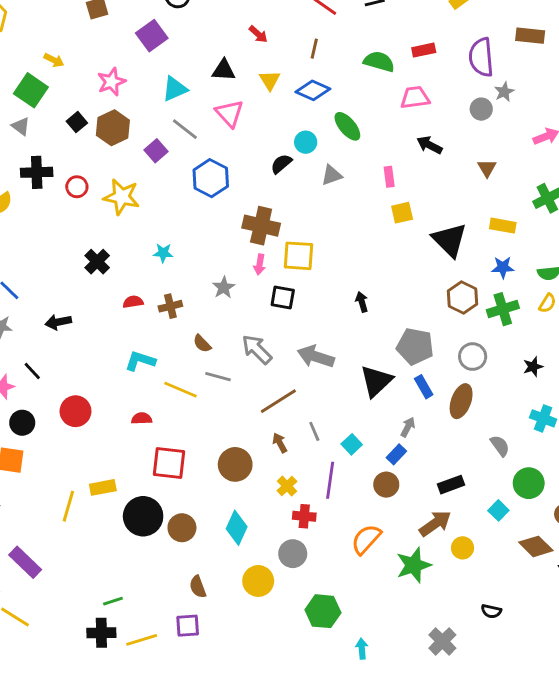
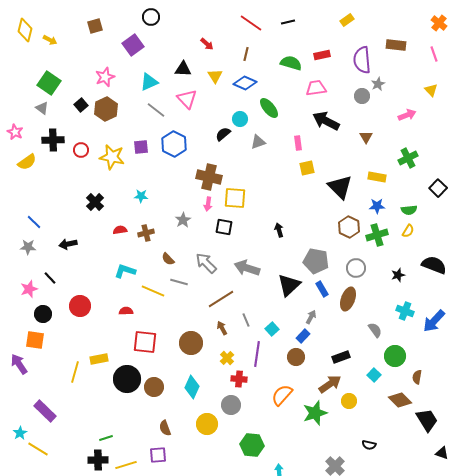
yellow arrow: (54, 60) -> (50, 40), moved
black arrow: (429, 145) -> (326, 121), size x1.5
purple square: (156, 151) -> (141, 147), moved, turned 35

